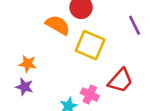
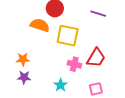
purple line: (135, 25) -> (98, 14), turned -35
pink cross: (90, 95) -> (74, 64), moved

